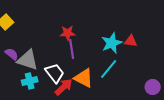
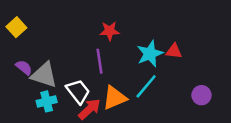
red star: (68, 33) -> (110, 31), moved
orange triangle: (84, 78) -> (115, 98), turned -50
purple circle: (153, 87) -> (201, 95), moved

